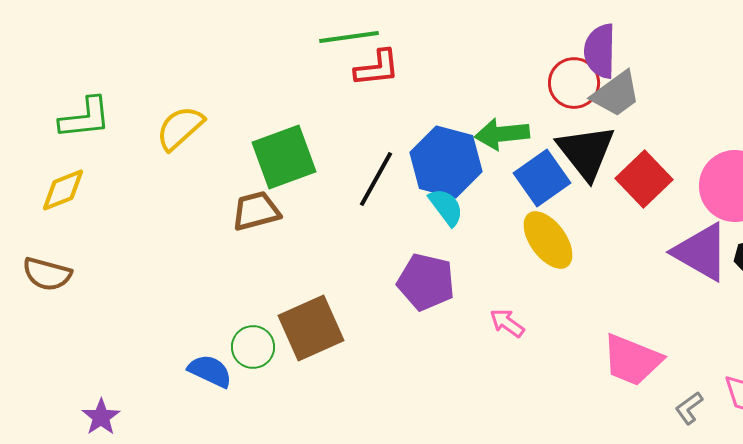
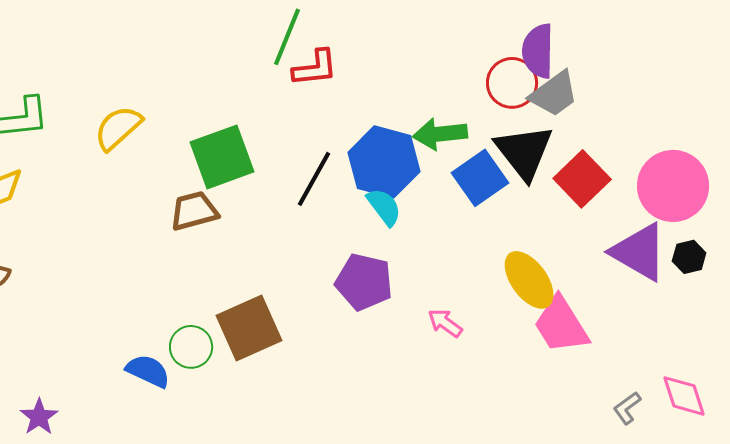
green line: (349, 37) -> (287, 37), turned -60
yellow ellipse: (548, 240) -> (529, 280), moved
pink trapezoid: (632, 360) -> (561, 325), moved, turned 36

